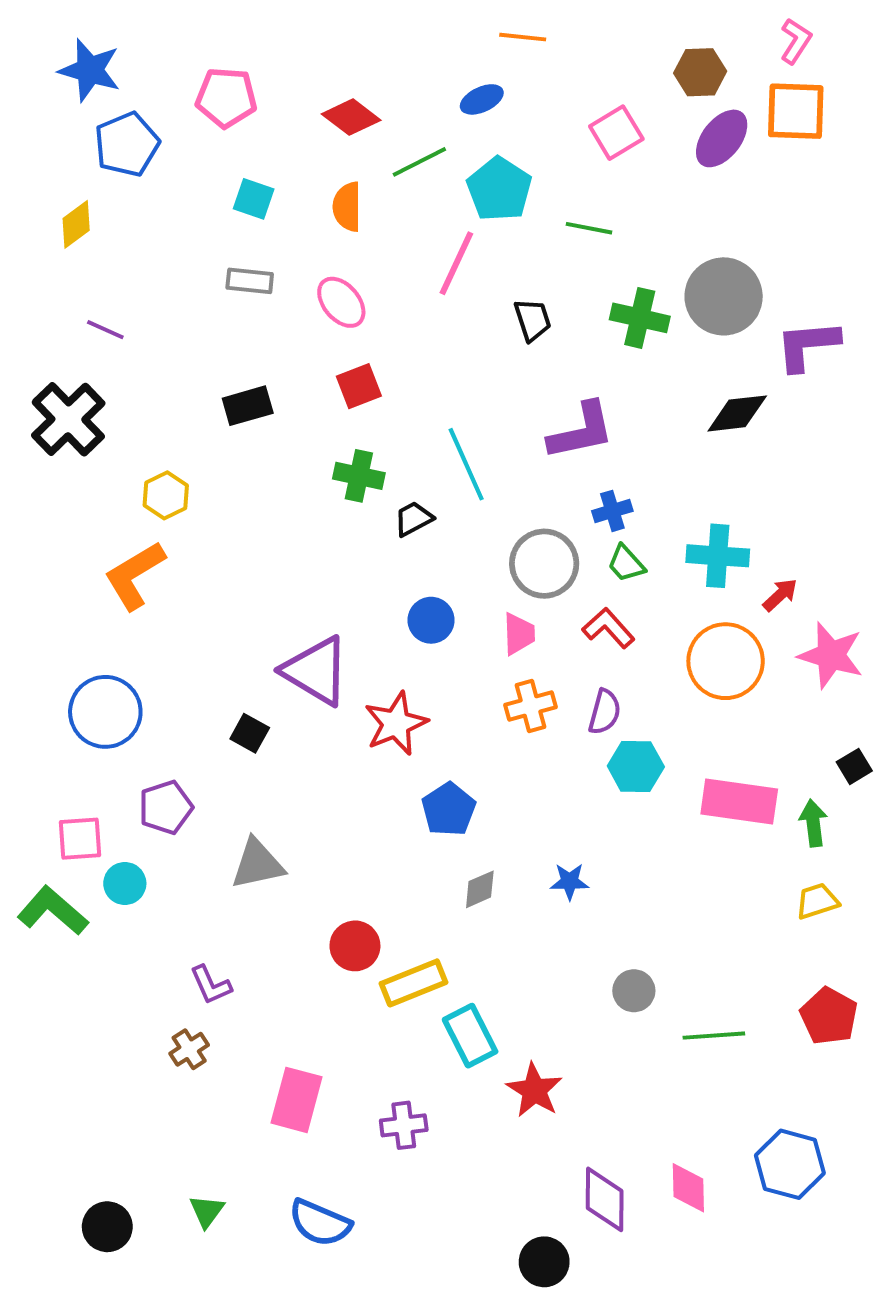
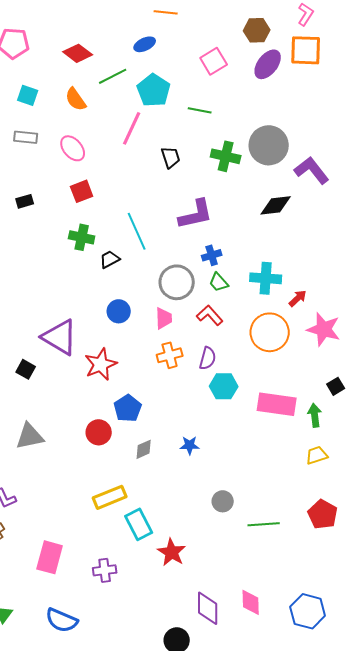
orange semicircle: (347, 207) -> (76, 99), turned -35
purple L-shape: (807, 345) -> (312, 170), turned 57
black rectangle: (248, 406) -> (25, 201), size x0.7
red circle: (355, 946) -> (99, 432), moved
blue hexagon: (790, 1164) -> (308, 611), moved

